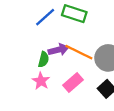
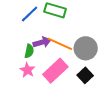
pink rectangle: (73, 82) -> (55, 71), size x1.4

